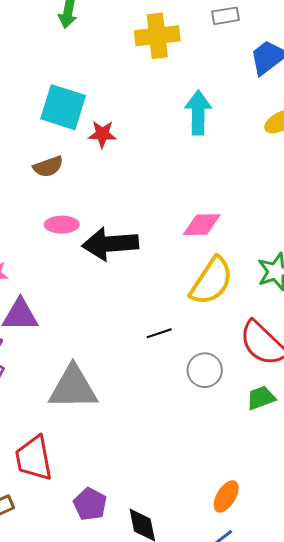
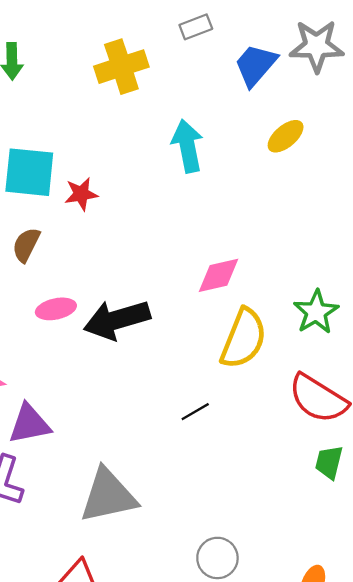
brown semicircle: (48, 167) -> (26, 245), turned 148
gray circle: (205, 370) -> (217, 558), moved
green trapezoid: (261, 398) -> (329, 462), turned -44

